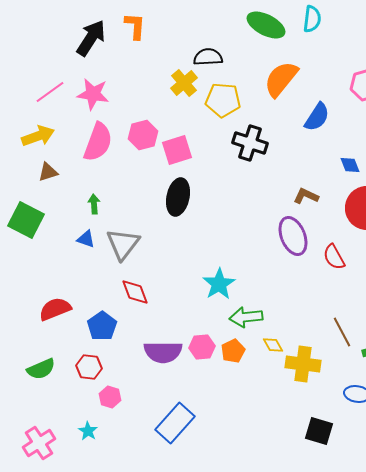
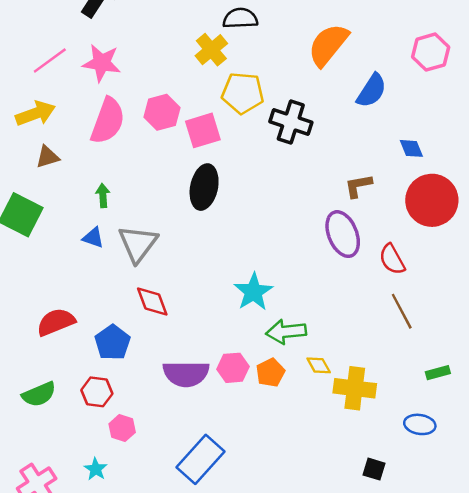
yellow pentagon: (223, 100) -> (243, 93), moved
brown L-shape: (306, 196) -> (358, 186), turned -35
brown line: (342, 332) -> (402, 311), moved
black square: (319, 431) -> (374, 469), size x0.7

